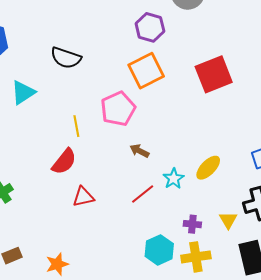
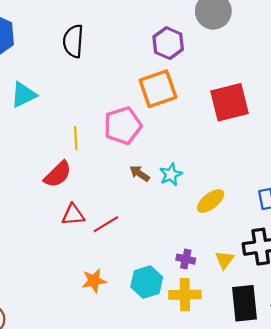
black semicircle: (66, 58) -> (73, 41), moved, turned 68
cyan star: (174, 179) -> (171, 174), moved
red line: (143, 194) -> (106, 224), moved
orange star: (57, 264) -> (94, 281), moved

